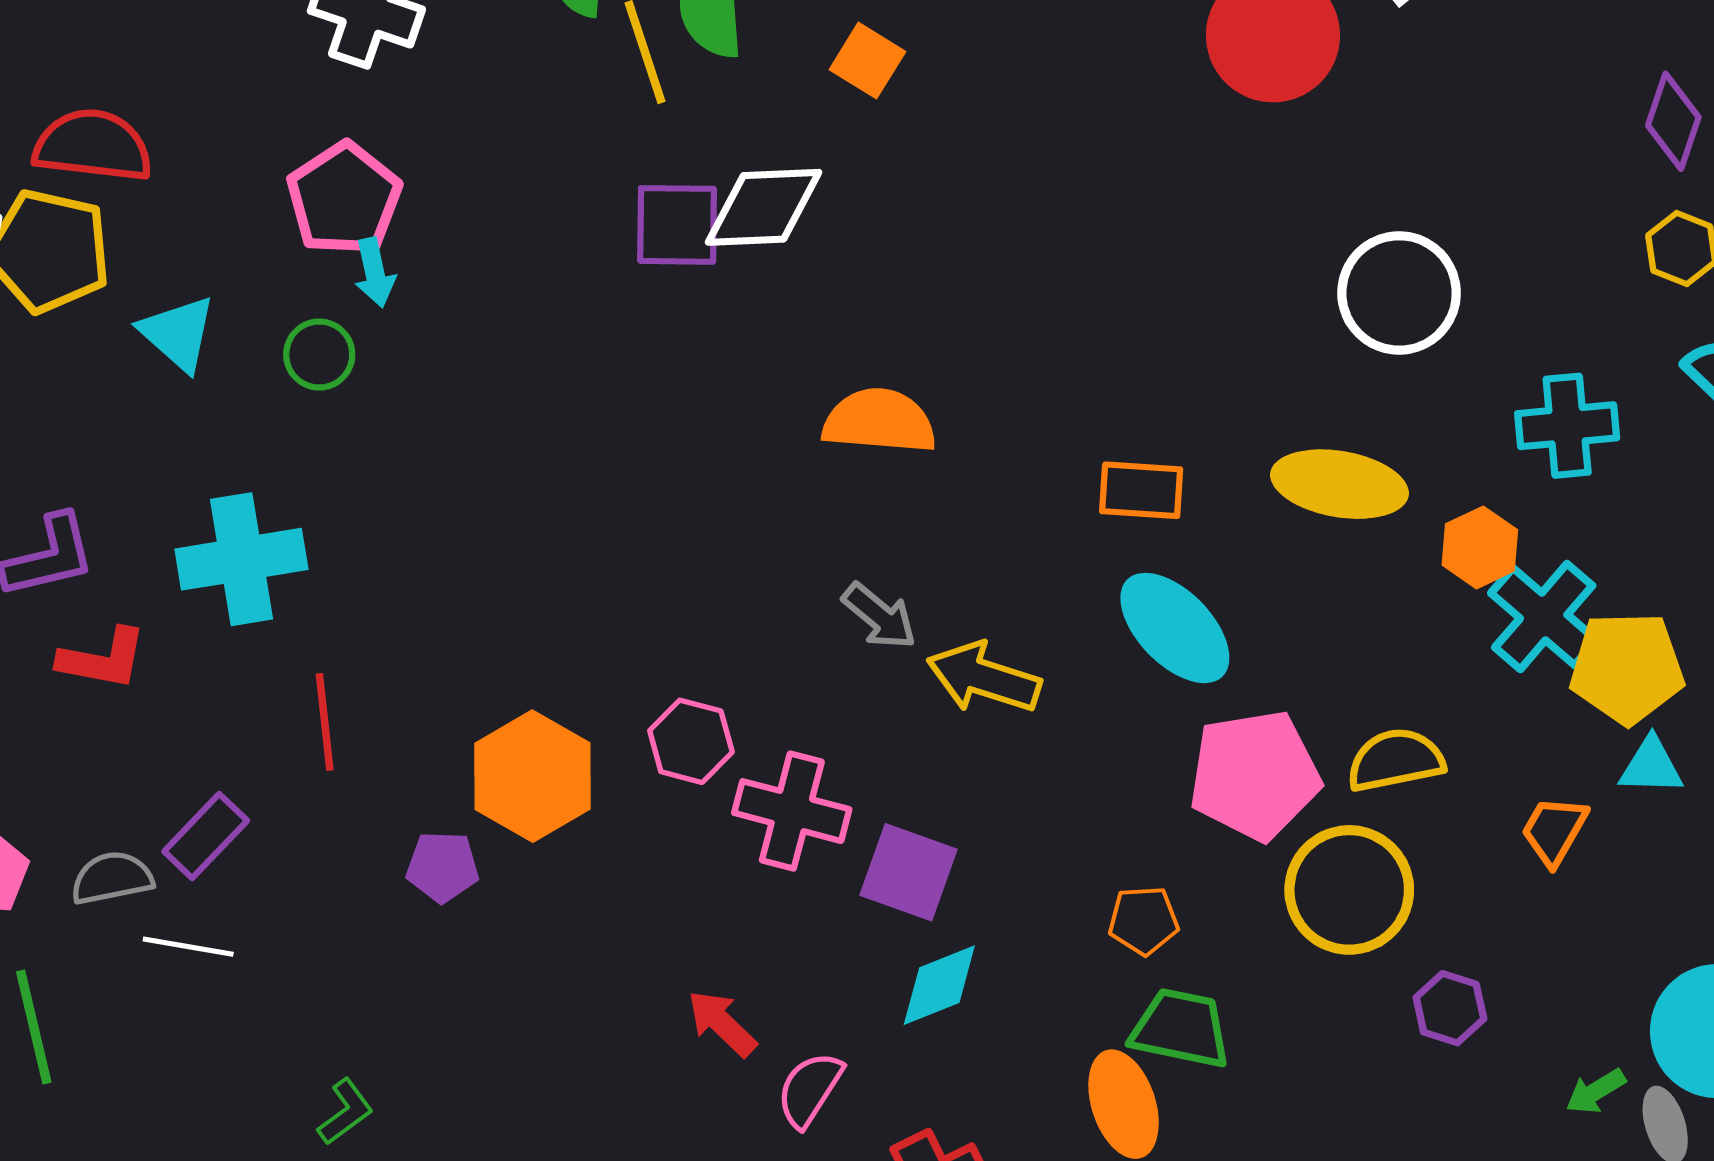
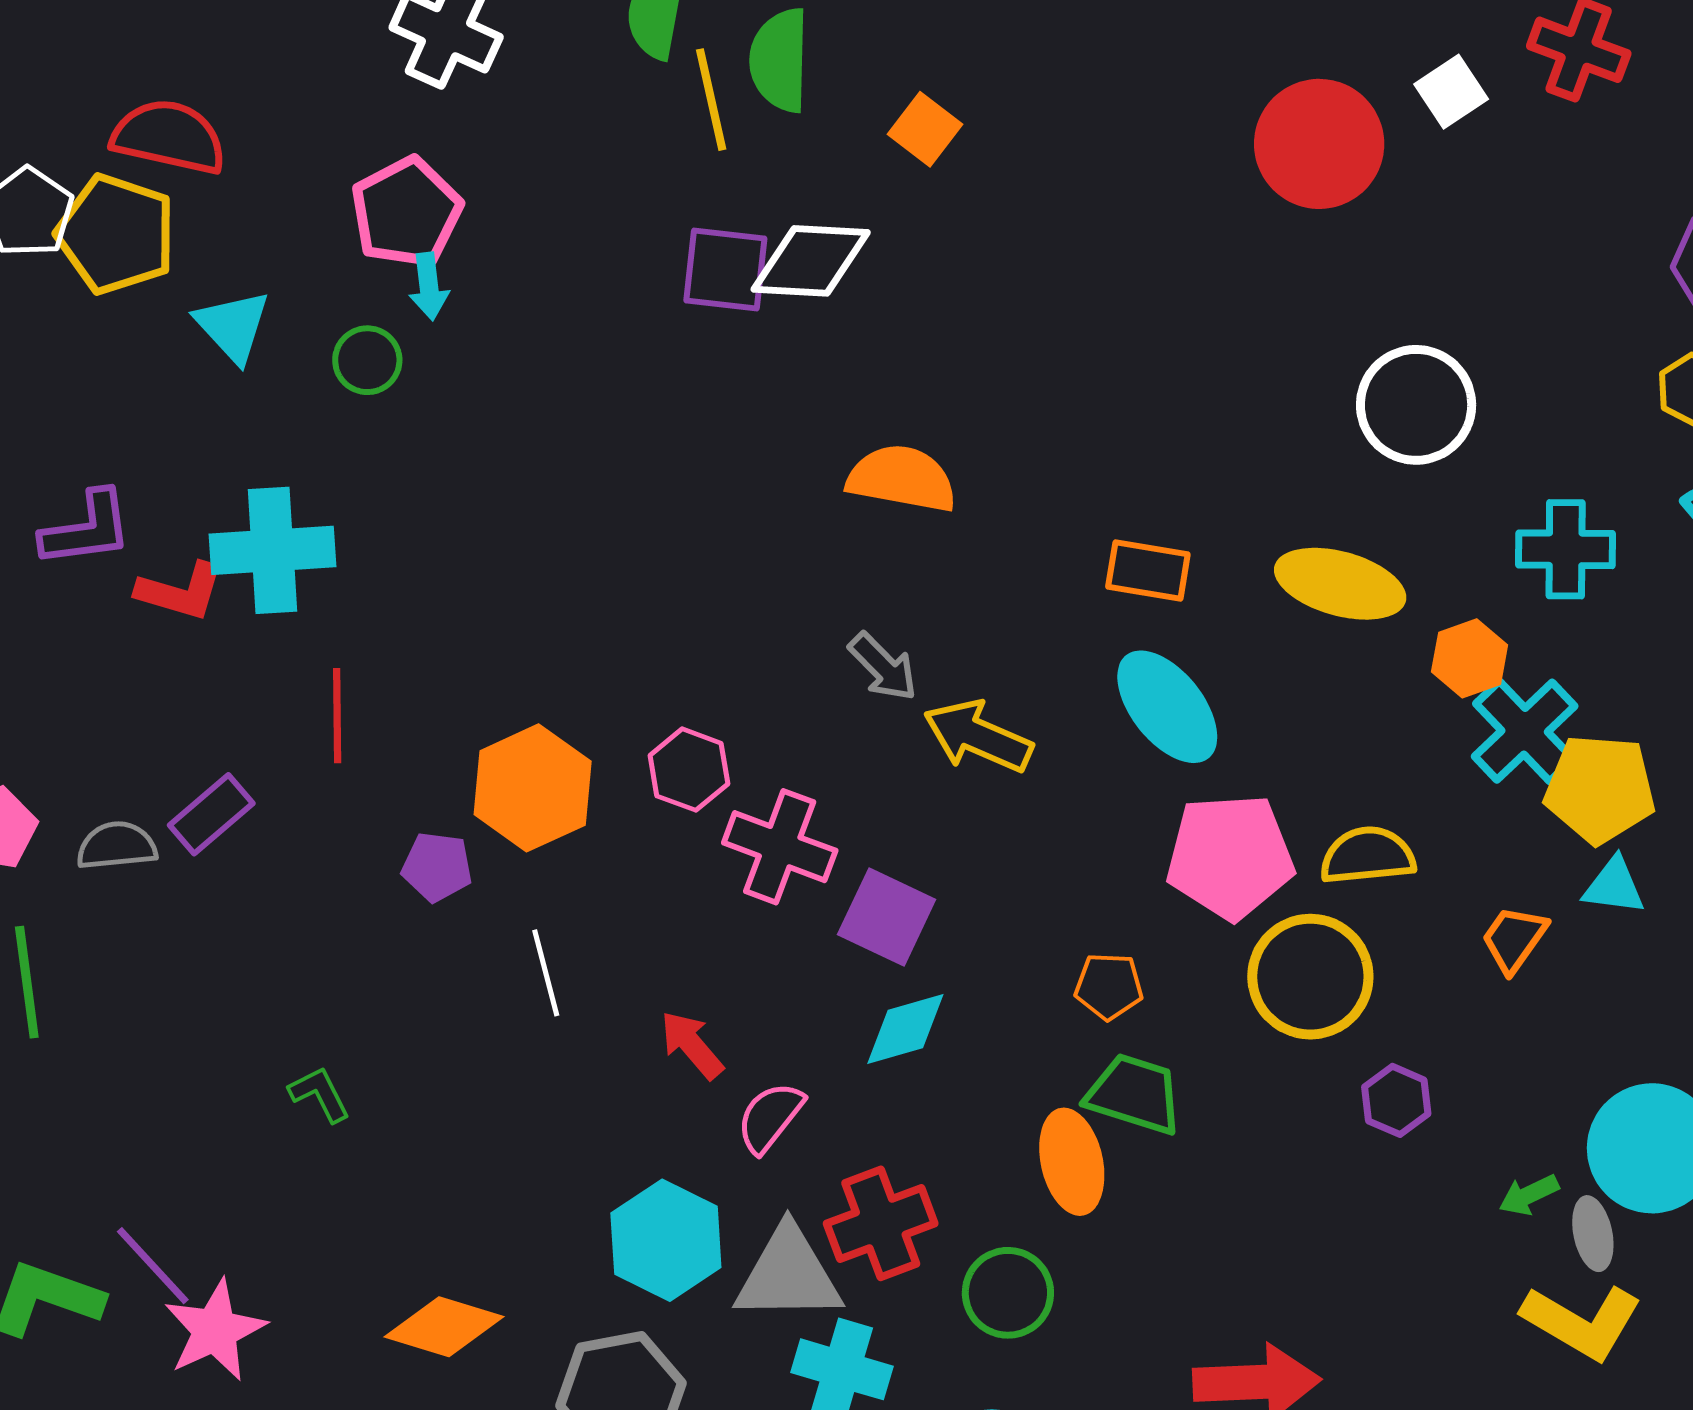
red L-shape: (103, 659) -> (181, 591), moved
white line: (188, 947) -> (546, 973), moved, turned 60
green L-shape: (345, 1112) -> (320, 1094), turned -86

